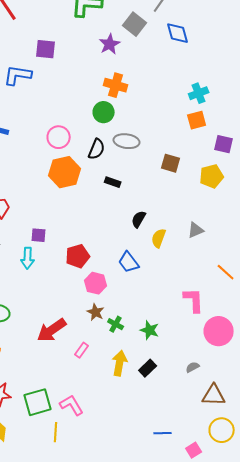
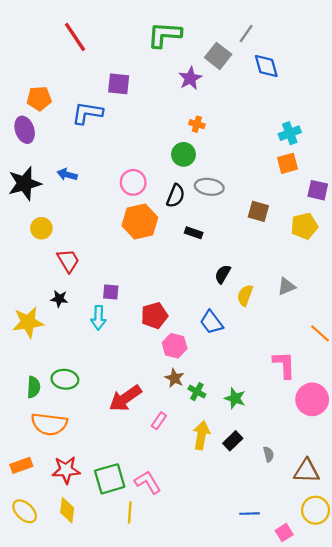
orange cross: (116, 85) -> (197, 124), size x0.6
gray semicircle: (193, 367) -> (269, 454), moved, turned 104

